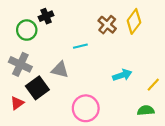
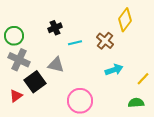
black cross: (46, 16) -> (55, 28), moved
brown cross: (107, 25) -> (105, 41), moved
green circle: (27, 30) -> (14, 36), moved

